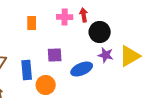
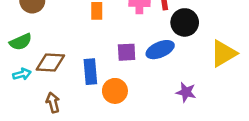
purple star: (106, 55) -> (186, 92), moved
blue ellipse: (82, 69) -> (160, 50), moved

